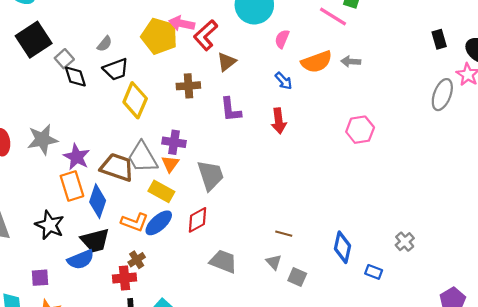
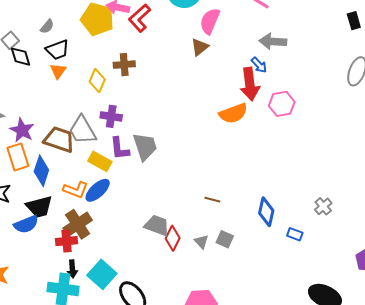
pink semicircle: (282, 39) -> (210, 21), size x1.5
brown triangle: (227, 62) -> (200, 47), moved
orange semicircle: (317, 62) -> (233, 113), moved
gray arrow: (351, 62) -> (273, 41), size x1.5
blue arrow: (284, 81) -> (259, 65), moved
yellow diamond: (135, 100) -> (97, 81), moved, size x0.7
purple L-shape: (231, 110) -> (120, 149), moved
red arrow: (279, 121) -> (250, 84), moved, size x1.4
orange triangle: (170, 164) -> (58, 71), moved
red diamond: (198, 220) -> (173, 238), moved, turned -35
brown cross: (137, 260) -> (78, 224), size x1.8
gray triangle: (274, 262) -> (201, 242), moved

